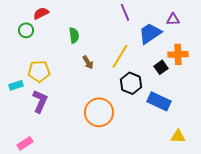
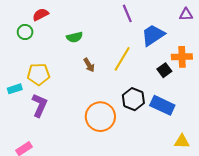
purple triangle: (173, 19) -> (186, 14), moved
green semicircle: (74, 35) -> (75, 37), turned 84
black hexagon: (131, 83) -> (133, 99), moved

